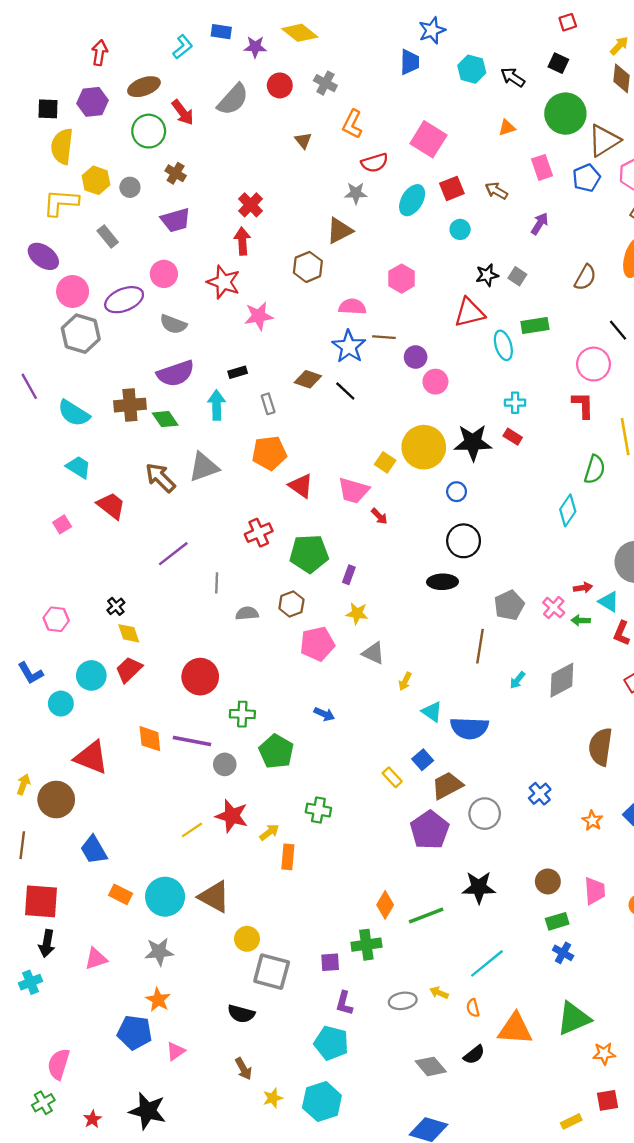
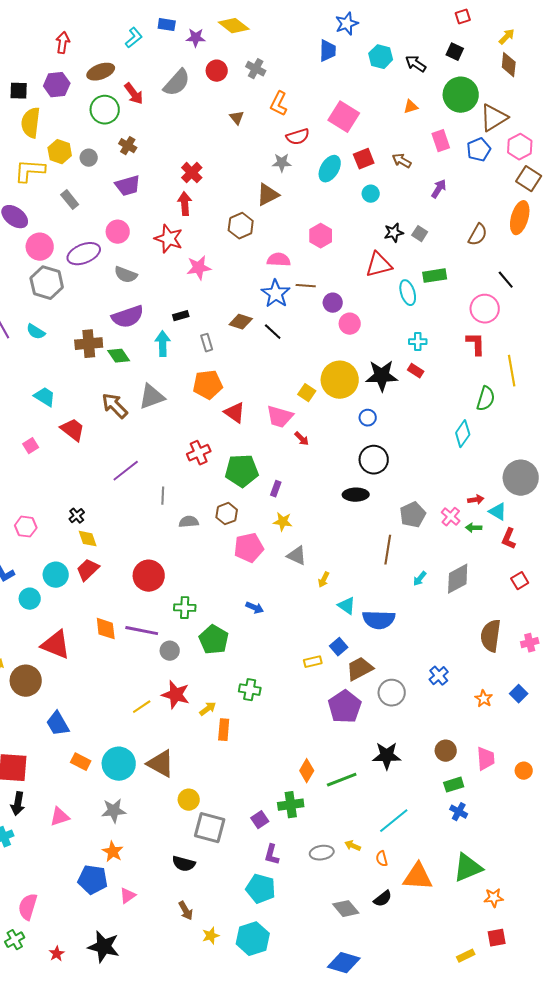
cyan semicircle: (74, 413) -> (36, 332), moved, size x0.7
yellow rectangle: (392, 777) -> (313, 662), turned -60
purple square: (330, 962) -> (260, 820), turned -30

